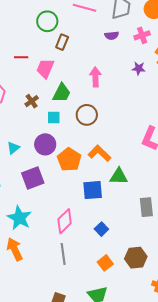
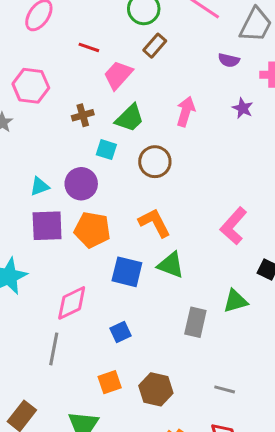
purple star: (139, 68) -> (243, 108), moved
cyan triangle: (13, 148) -> (40, 186), moved
orange pentagon: (69, 160) -> (92, 230), moved, turned 30

